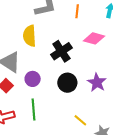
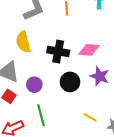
pink diamond: (94, 38) -> (89, 50), moved
black cross: (61, 51) -> (58, 51), turned -35

